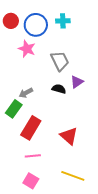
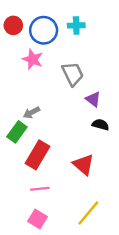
purple triangle: (77, 82) -> (93, 99), turned -48
black semicircle: (59, 89) -> (100, 125), moved
yellow line: (73, 176) -> (88, 213), turned -70

